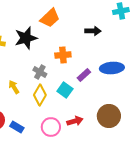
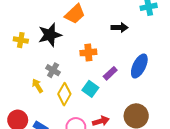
blue ellipse: (112, 68) -> (139, 66), turned -60
gray cross: (40, 72) -> (53, 70), moved

